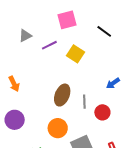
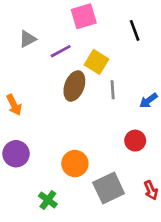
black line: (104, 31) -> (135, 30), turned 35
brown ellipse: (62, 95) -> (74, 86), moved
gray line: (84, 102) -> (113, 90), moved

